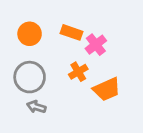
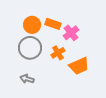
orange circle: (30, 34) -> (32, 25), moved
gray circle: (30, 77) -> (30, 48), moved

